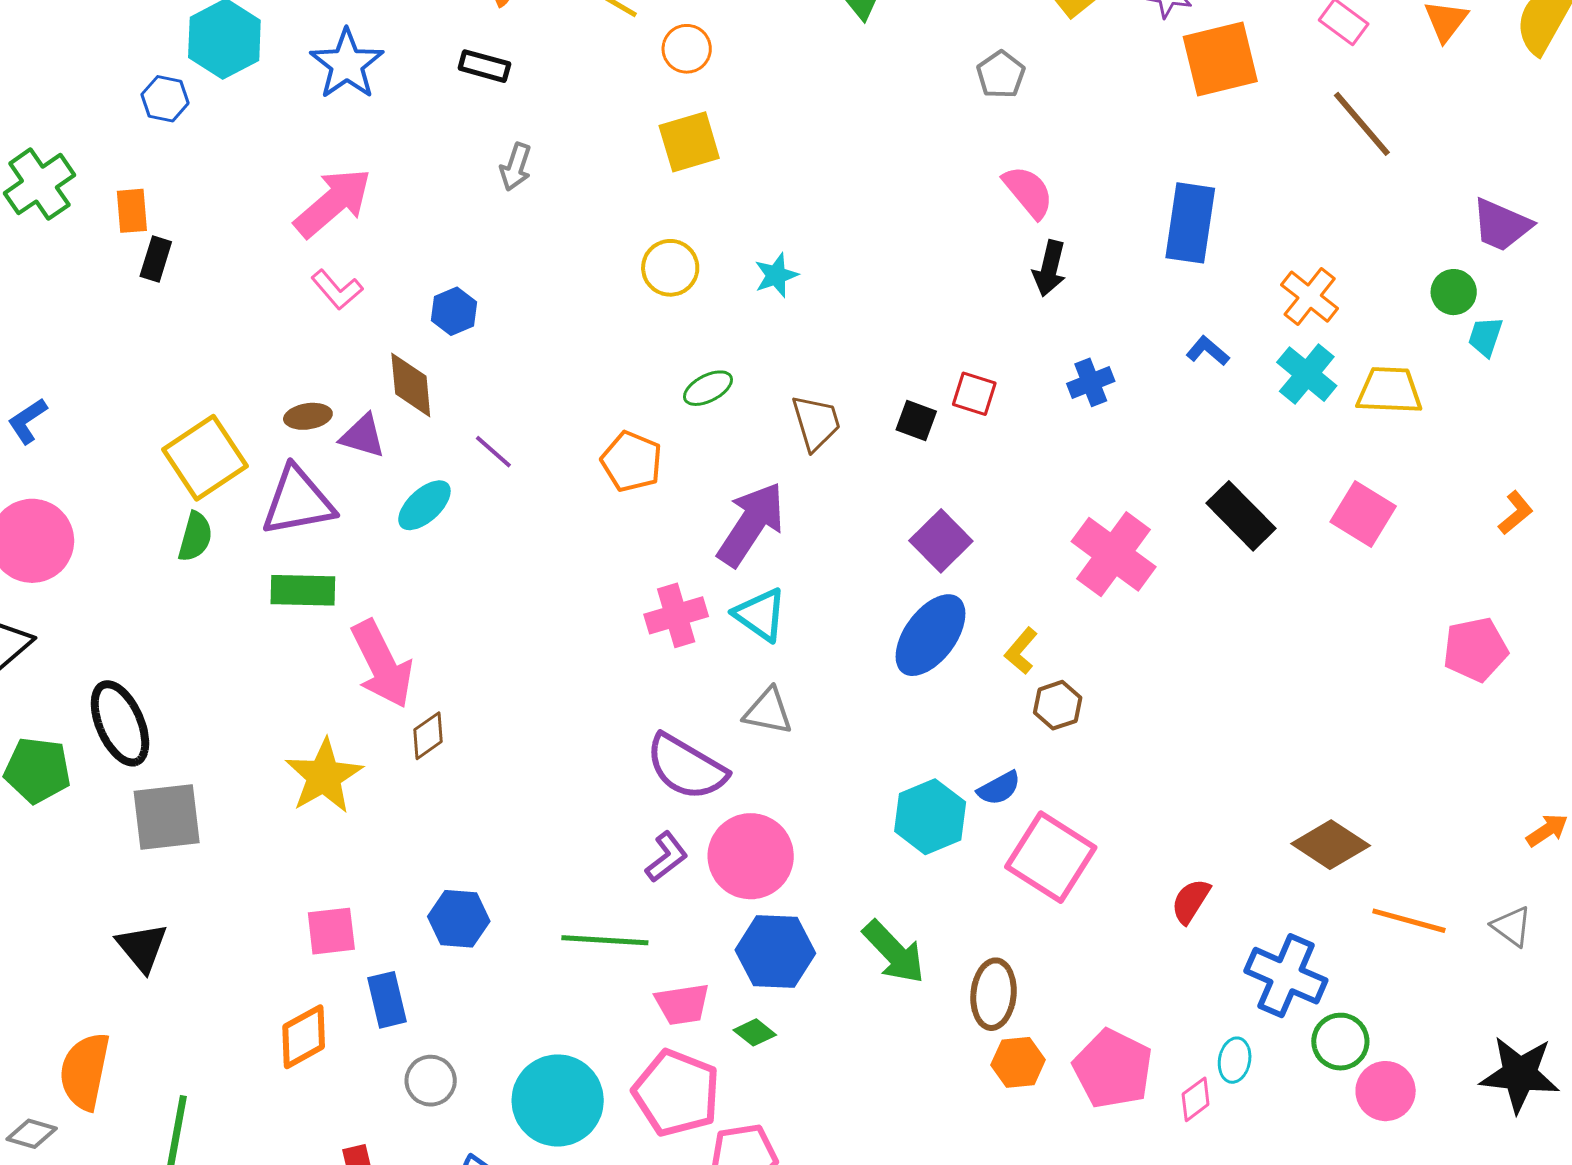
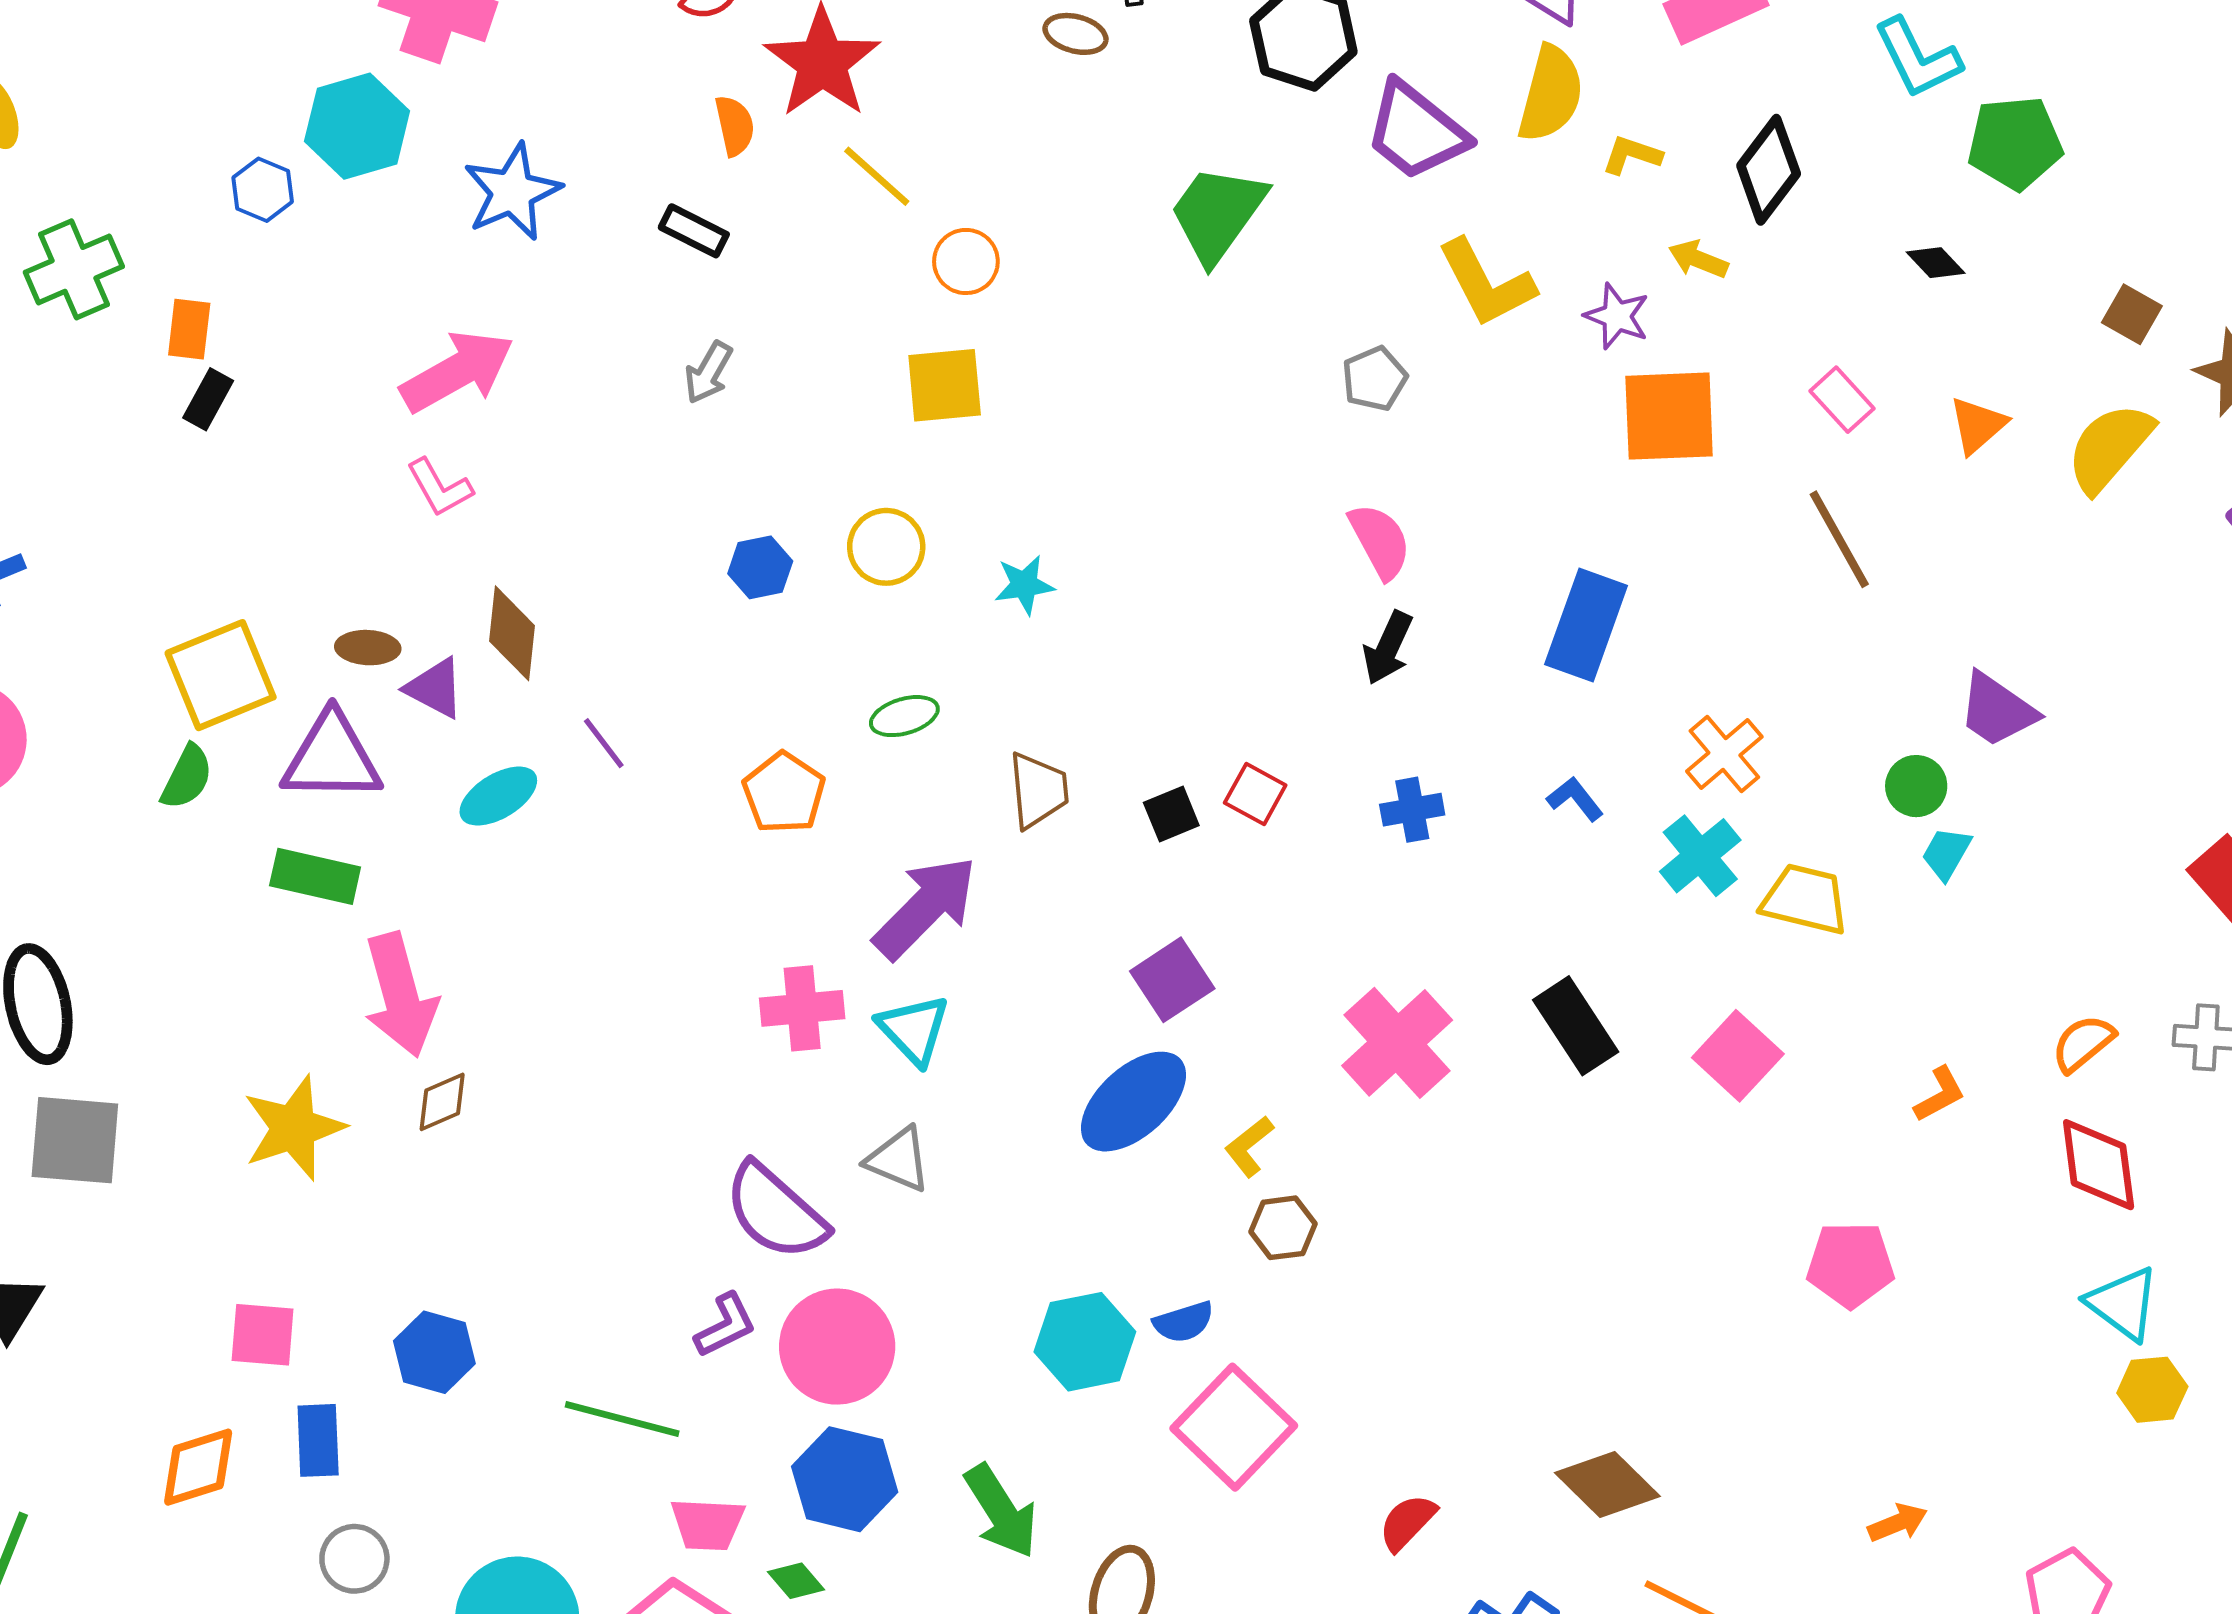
blue hexagon: (454, 311) -> (760, 567), moved
black square: (916, 421) -> (1171, 814), turned 36

